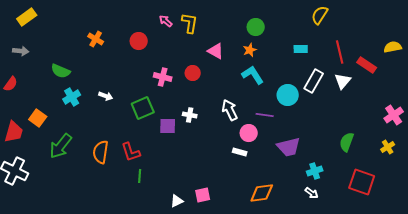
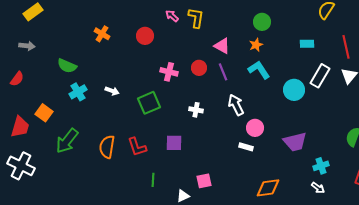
purple line: (265, 115) -> (223, 72), moved, turned 60
purple square: (168, 126) -> (174, 143), moved
green line: (140, 176) -> (153, 180), moved
pink square: (203, 195) -> (204, 181), moved

